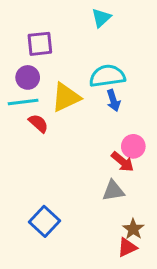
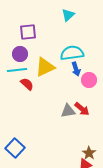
pink circle: (133, 146) -> (89, 80), moved
gray triangle: (113, 191) -> (68, 111), moved
blue square: (45, 221) -> (15, 148), moved

